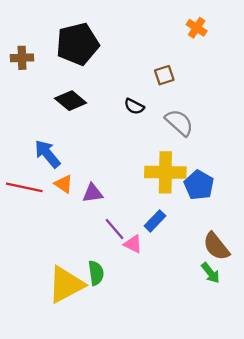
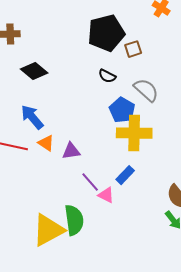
black pentagon: (77, 44) -> (106, 33), moved
black diamond: (71, 101) -> (34, 71), moved
blue pentagon: (199, 185) -> (122, 110), moved
green semicircle: (96, 273) -> (74, 220), size x1.4

